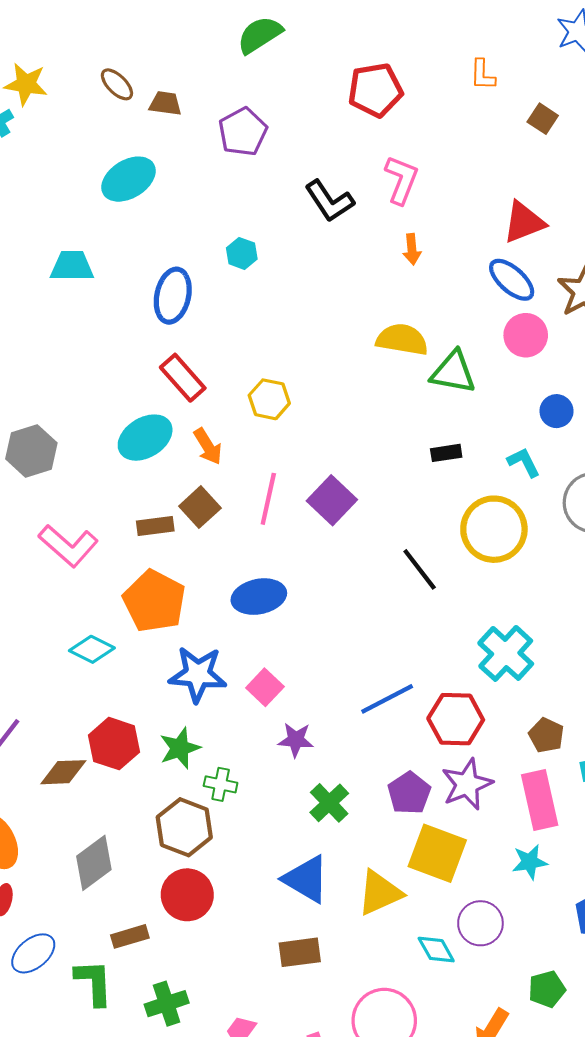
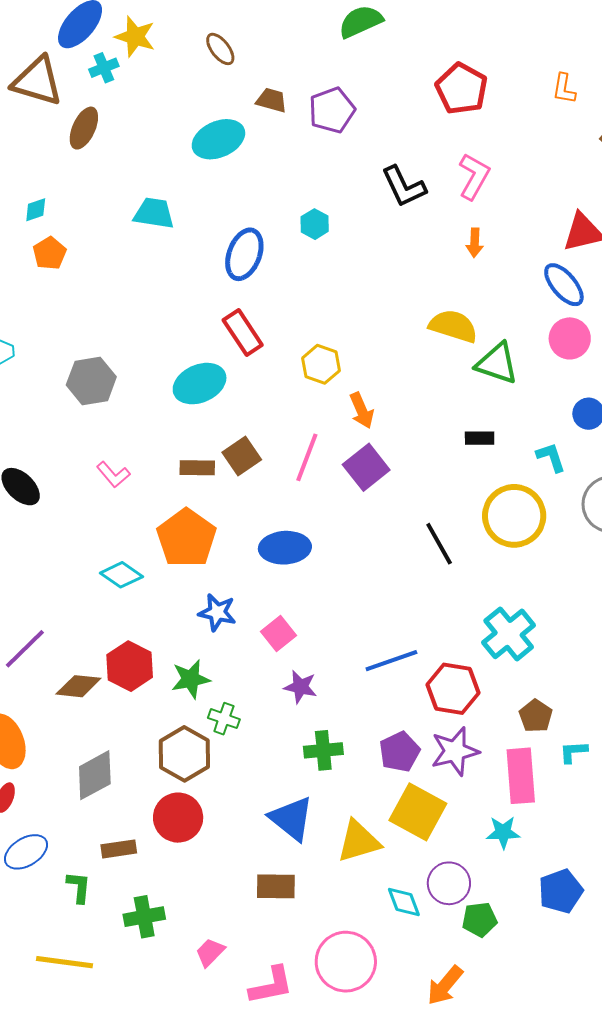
red pentagon: (375, 90) -> (462, 89), turned 30
brown trapezoid: (165, 103) -> (272, 100), moved
orange arrow: (208, 446) -> (362, 411), moved
pink L-shape: (68, 546) -> (113, 475), size x0.6
blue star: (198, 674) -> (217, 612), size x0.7
green cross: (329, 803) -> (323, 750), turned 30
green L-shape: (94, 982) -> (79, 887), size x0.7
green pentagon: (547, 989) -> (480, 919), moved

